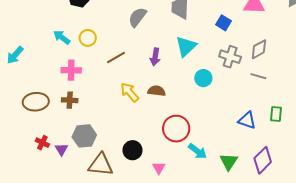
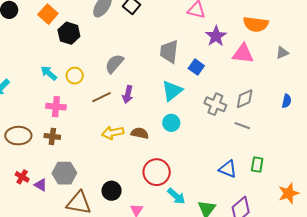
gray semicircle: (137, 17) -> (114, 64), moved
blue square: (224, 23) -> (196, 67), moved
purple arrow: (155, 57) -> (128, 94), moved
cyan circle: (203, 78) -> (171, 123), moved
yellow arrow: (130, 92) -> (113, 133), turned -65
purple triangle: (61, 149) -> (41, 185), turned -32

